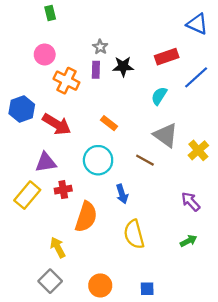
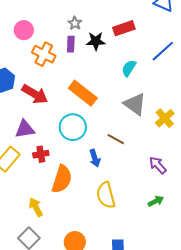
red rectangle: (167, 57) -> (124, 28), moved
orange rectangle: (109, 123) -> (83, 93), size x1.8
brown line: (145, 160) -> (116, 139), moved

